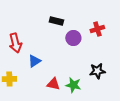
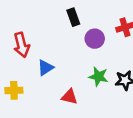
black rectangle: (56, 21) -> (73, 17), turned 56
green star: (73, 85) -> (98, 77), moved

